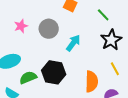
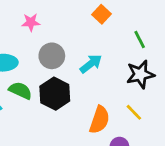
gray circle: (49, 29) -> (52, 56), moved
yellow line: (115, 69) -> (134, 112), turned -32
green semicircle: (28, 78) -> (20, 90), turned 30

